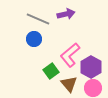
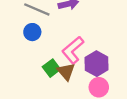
brown triangle: (69, 84) -> (66, 71), moved

